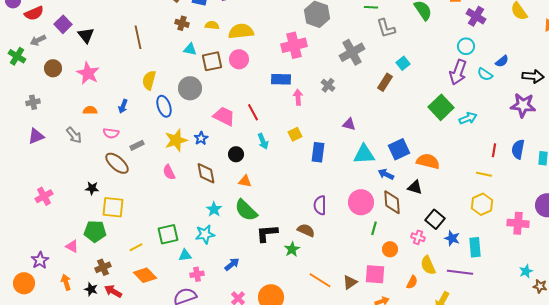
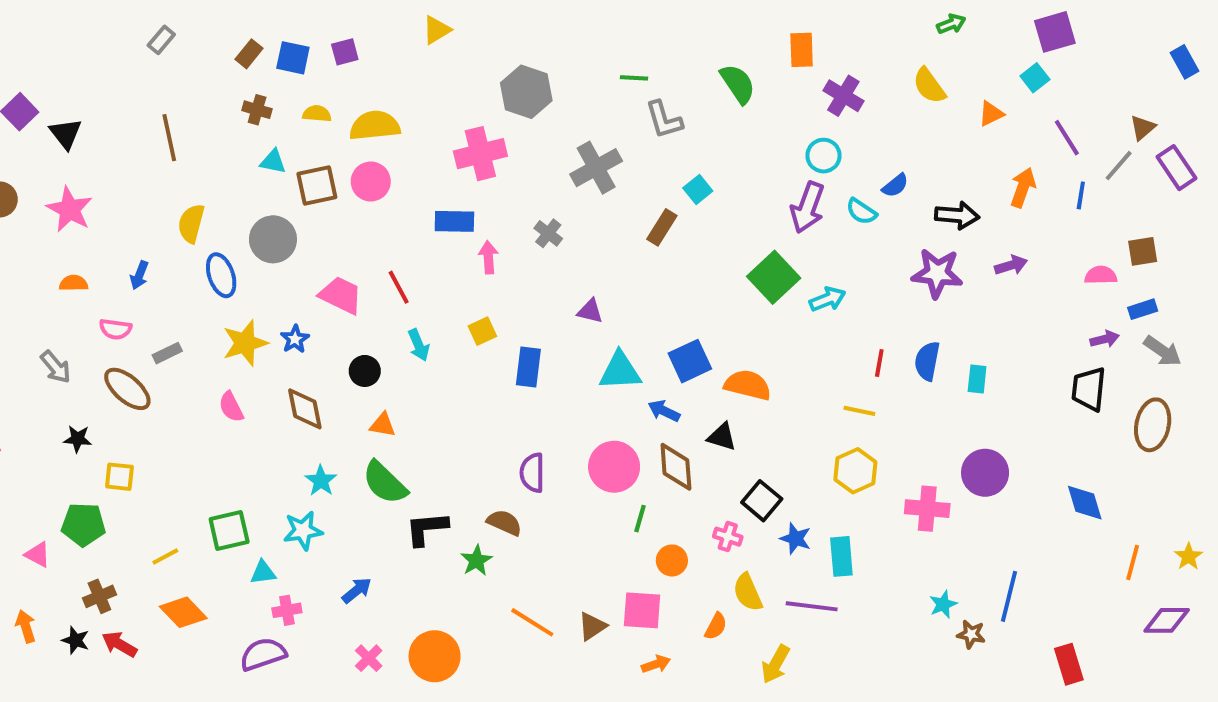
gray arrow: (74, 135) -> (56, 367), moved
yellow square: (113, 207) -> (119, 477), size x0.7

